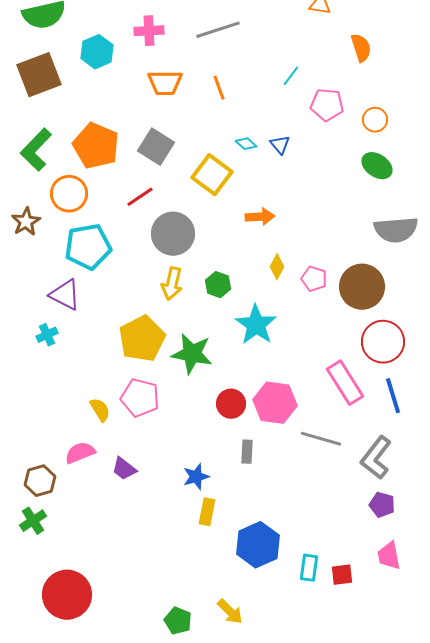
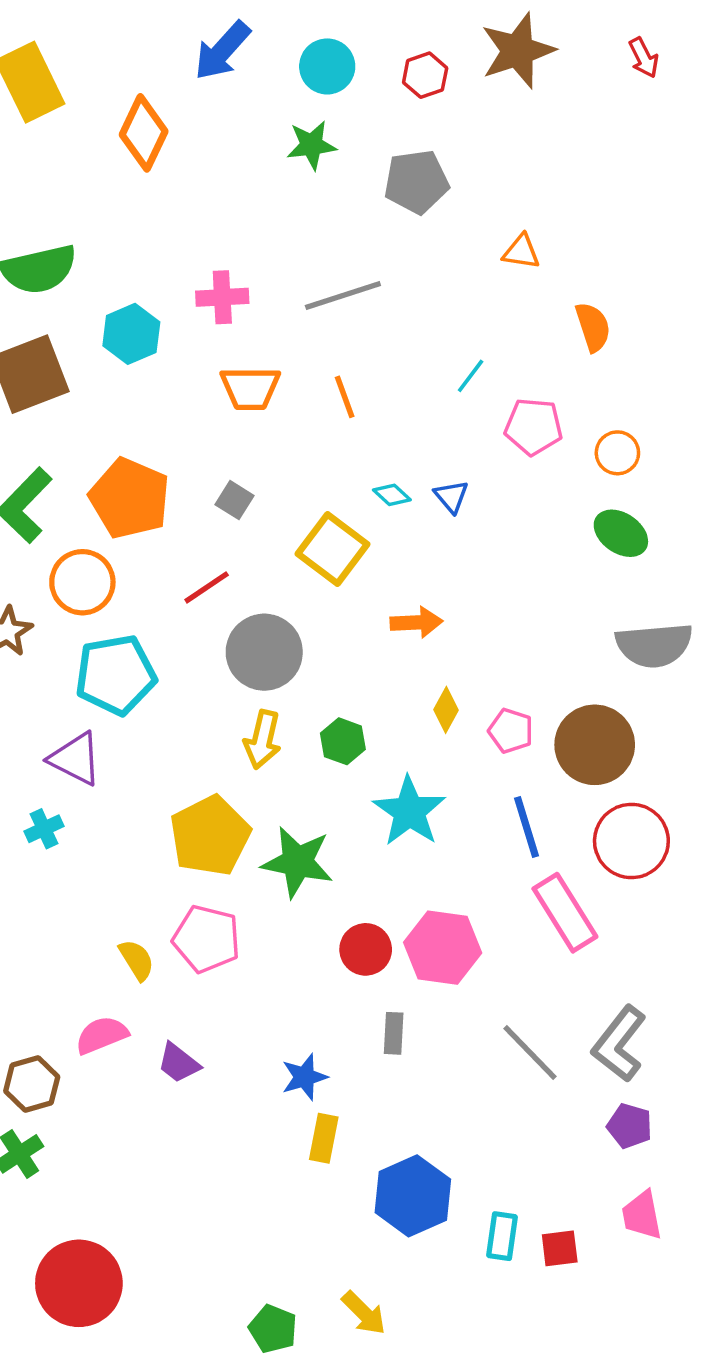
gray square: (156, 147) -> (235, 500), size x0.6
blue line: (393, 396) -> (526, 827), moved
gray line: (321, 439) -> (530, 1053), moved, turned 30

